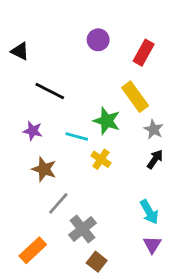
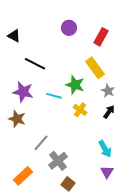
purple star: (33, 131) -> (23, 92), size x1.5
yellow cross: (101, 159) -> (80, 110), moved
brown star: (44, 169) -> (17, 119), moved

